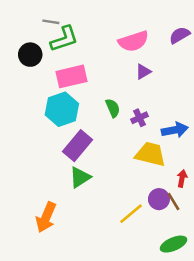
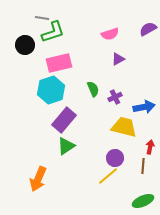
pink semicircle: (133, 41) -> (110, 34), size x0.7
purple circle: (159, 199) -> (115, 158), moved
brown line: (174, 202) -> (143, 166), turned 35

